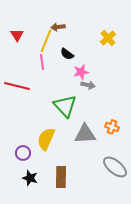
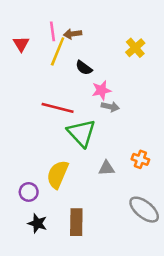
pink line: (42, 62) -> (53, 31), moved
red line: (17, 86) -> (58, 108), moved
gray triangle: (85, 134) -> (106, 168), size x0.6

